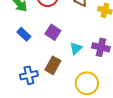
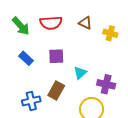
purple square: (53, 32) -> (56, 56), turned -35
purple cross: (101, 47) -> (106, 84), moved

